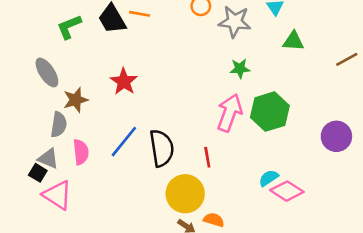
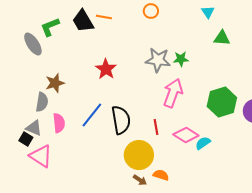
gray star: (235, 22) -> (158, 60), moved
gray ellipse: (47, 72) -> (33, 44), moved
red star: (124, 82) -> (106, 69), moved
green hexagon: (270, 112) -> (222, 102), moved
pink diamond: (287, 191) -> (186, 135), moved

